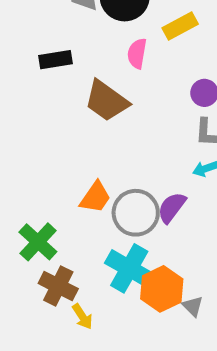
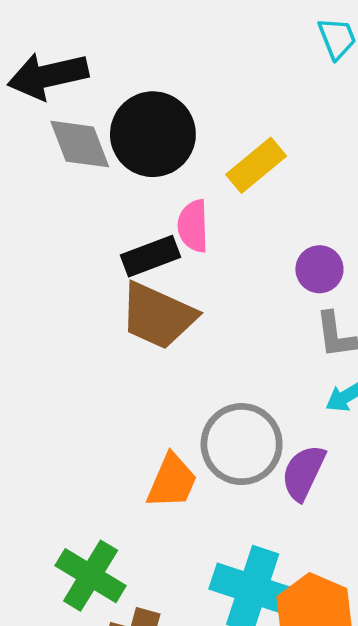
black rectangle: (56, 60) -> (151, 256), moved
gray circle: (136, 213) -> (242, 444), moved

